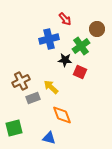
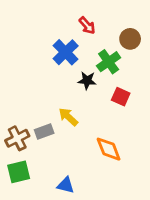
blue cross: (49, 39) -> (66, 52), turned -30
red square: (80, 72) -> (121, 97), moved
brown cross: (21, 81) -> (17, 138), moved
orange diamond: (62, 115) -> (109, 149), moved

